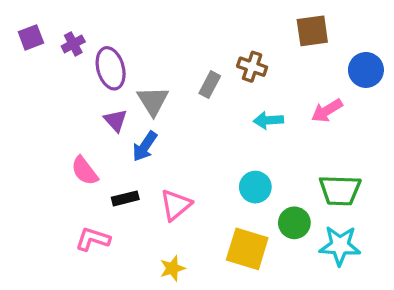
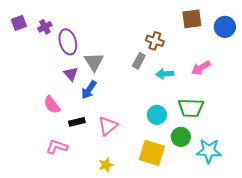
blue circle: (366, 70) -> (225, 27), moved
gray rectangle: (210, 85) -> (139, 61), moved
green trapezoid: (340, 190) -> (191, 108), moved

